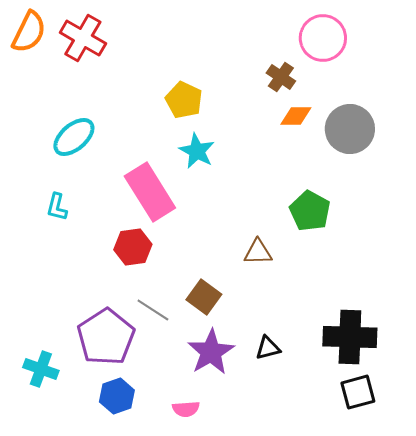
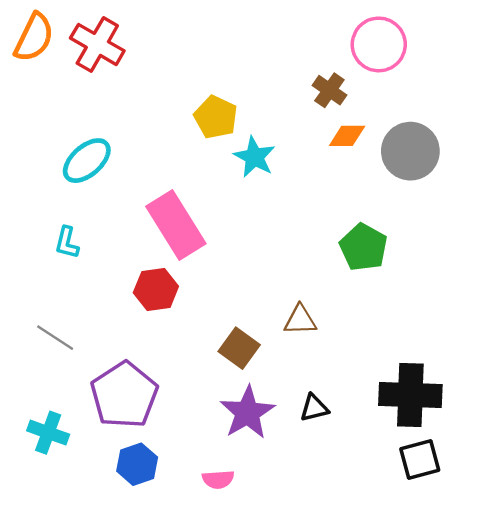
cyan star: (197, 151) -> (254, 157), moved
brown triangle: (258, 252) -> (300, 320), moved
gray line: (153, 310) -> (55, 338), moved

